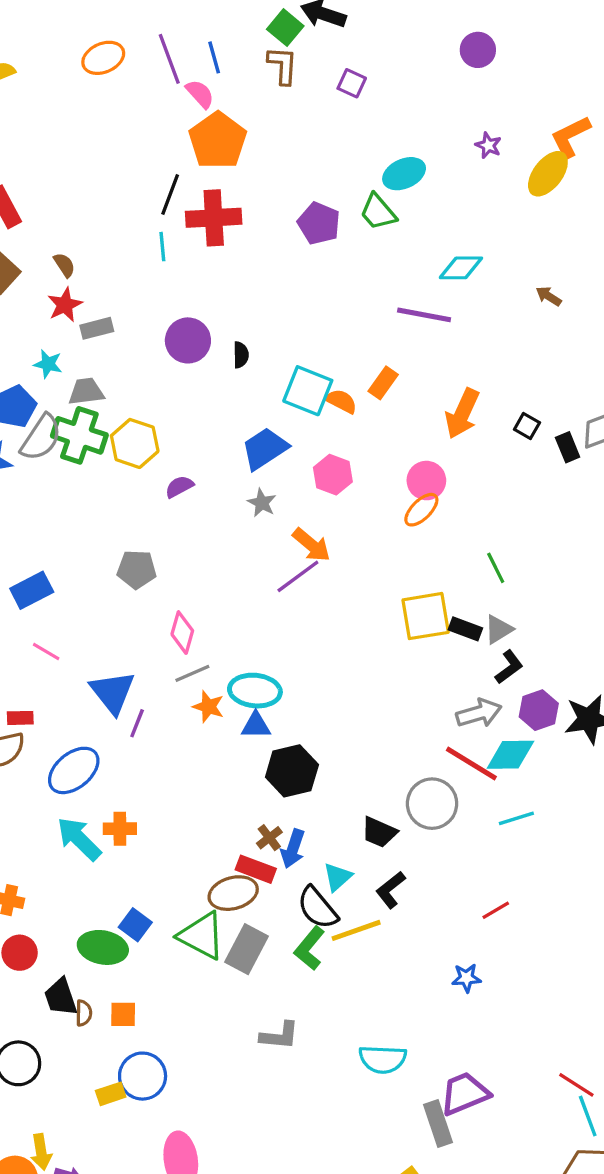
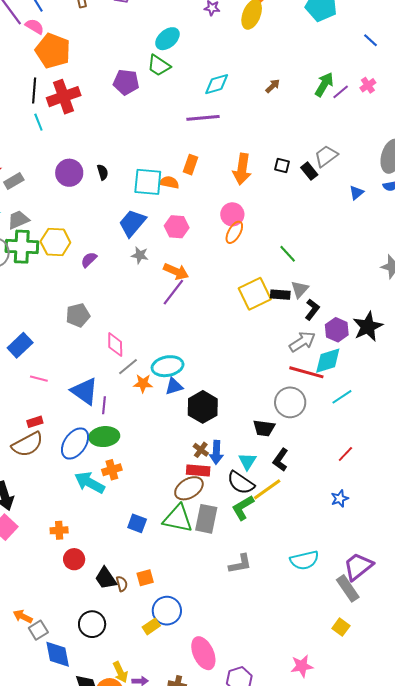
brown arrow: (549, 296) -> (273, 86), turned 119
green ellipse: (103, 947) -> (104, 437), moved
green L-shape: (309, 948) -> (243, 508), turned 36

